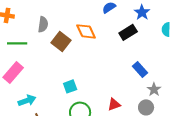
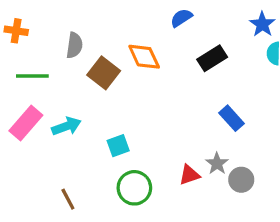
blue star: (142, 12) -> (262, 24), moved
gray star: (154, 89) -> (217, 164), moved
cyan arrow: (27, 100) -> (66, 126), moved

